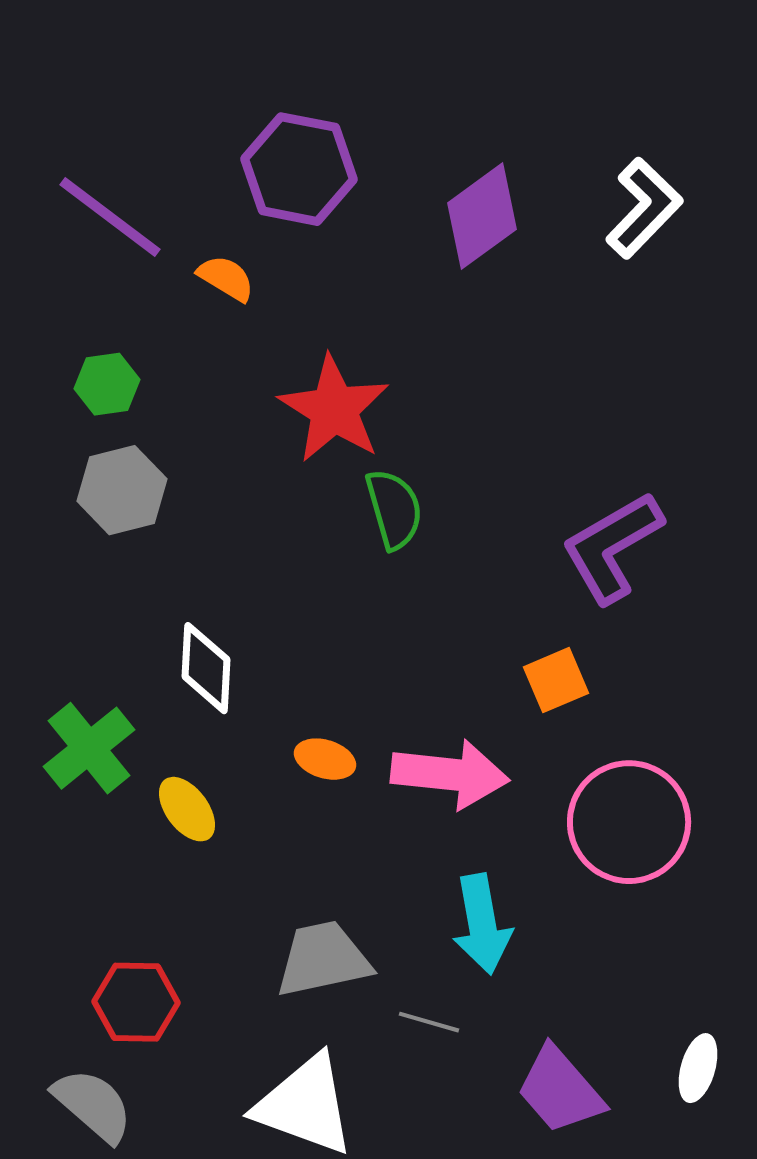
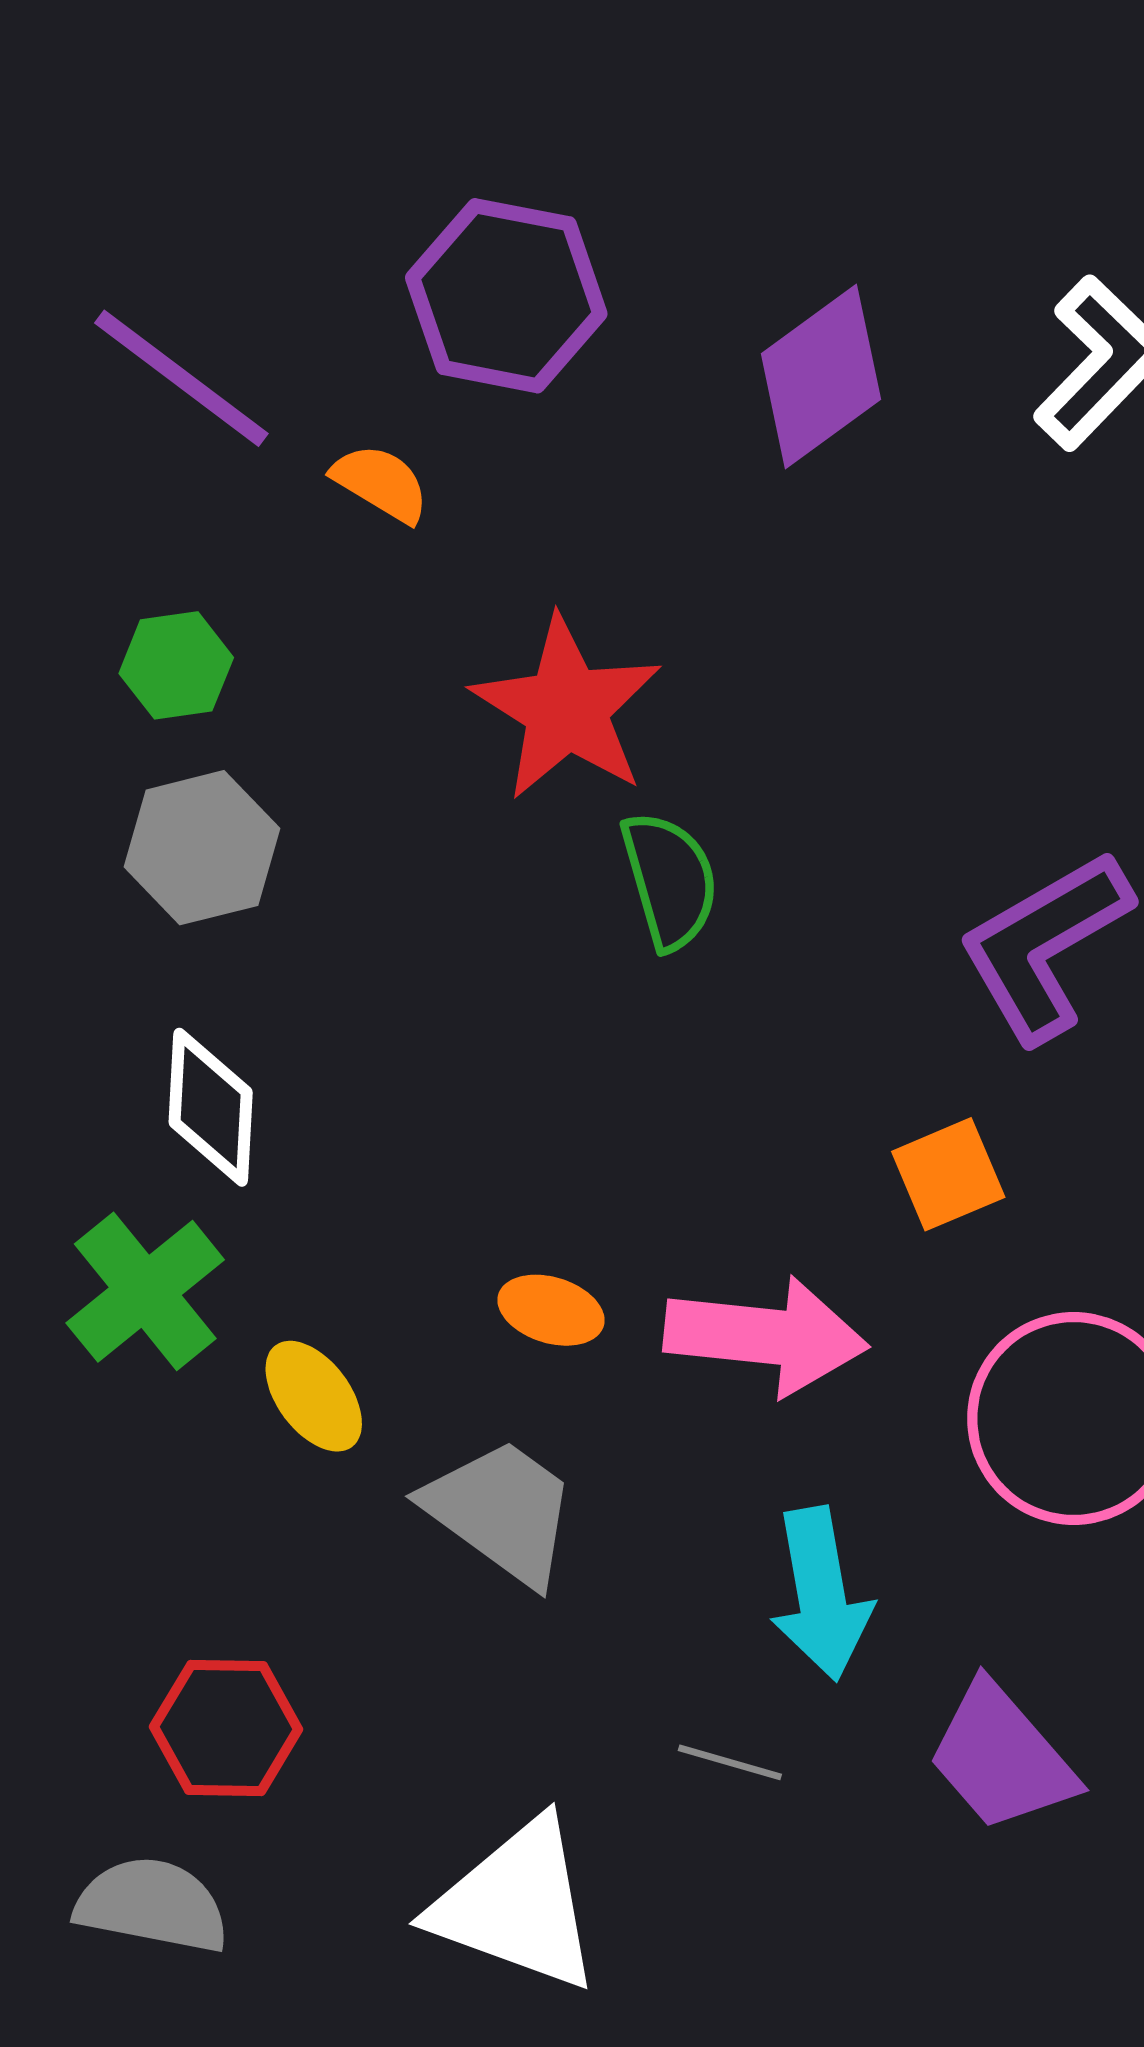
white diamond: (206, 668) -> (211, 1107), moved
gray trapezoid: (323, 959) -> (501, 1511), moved, turned 48
purple trapezoid: (560, 1090) -> (1001, 1757), moved
gray semicircle: (93, 1105) -> (152, 1905), turned -30

